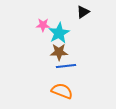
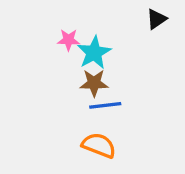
black triangle: (83, 12) -> (156, 19), moved

